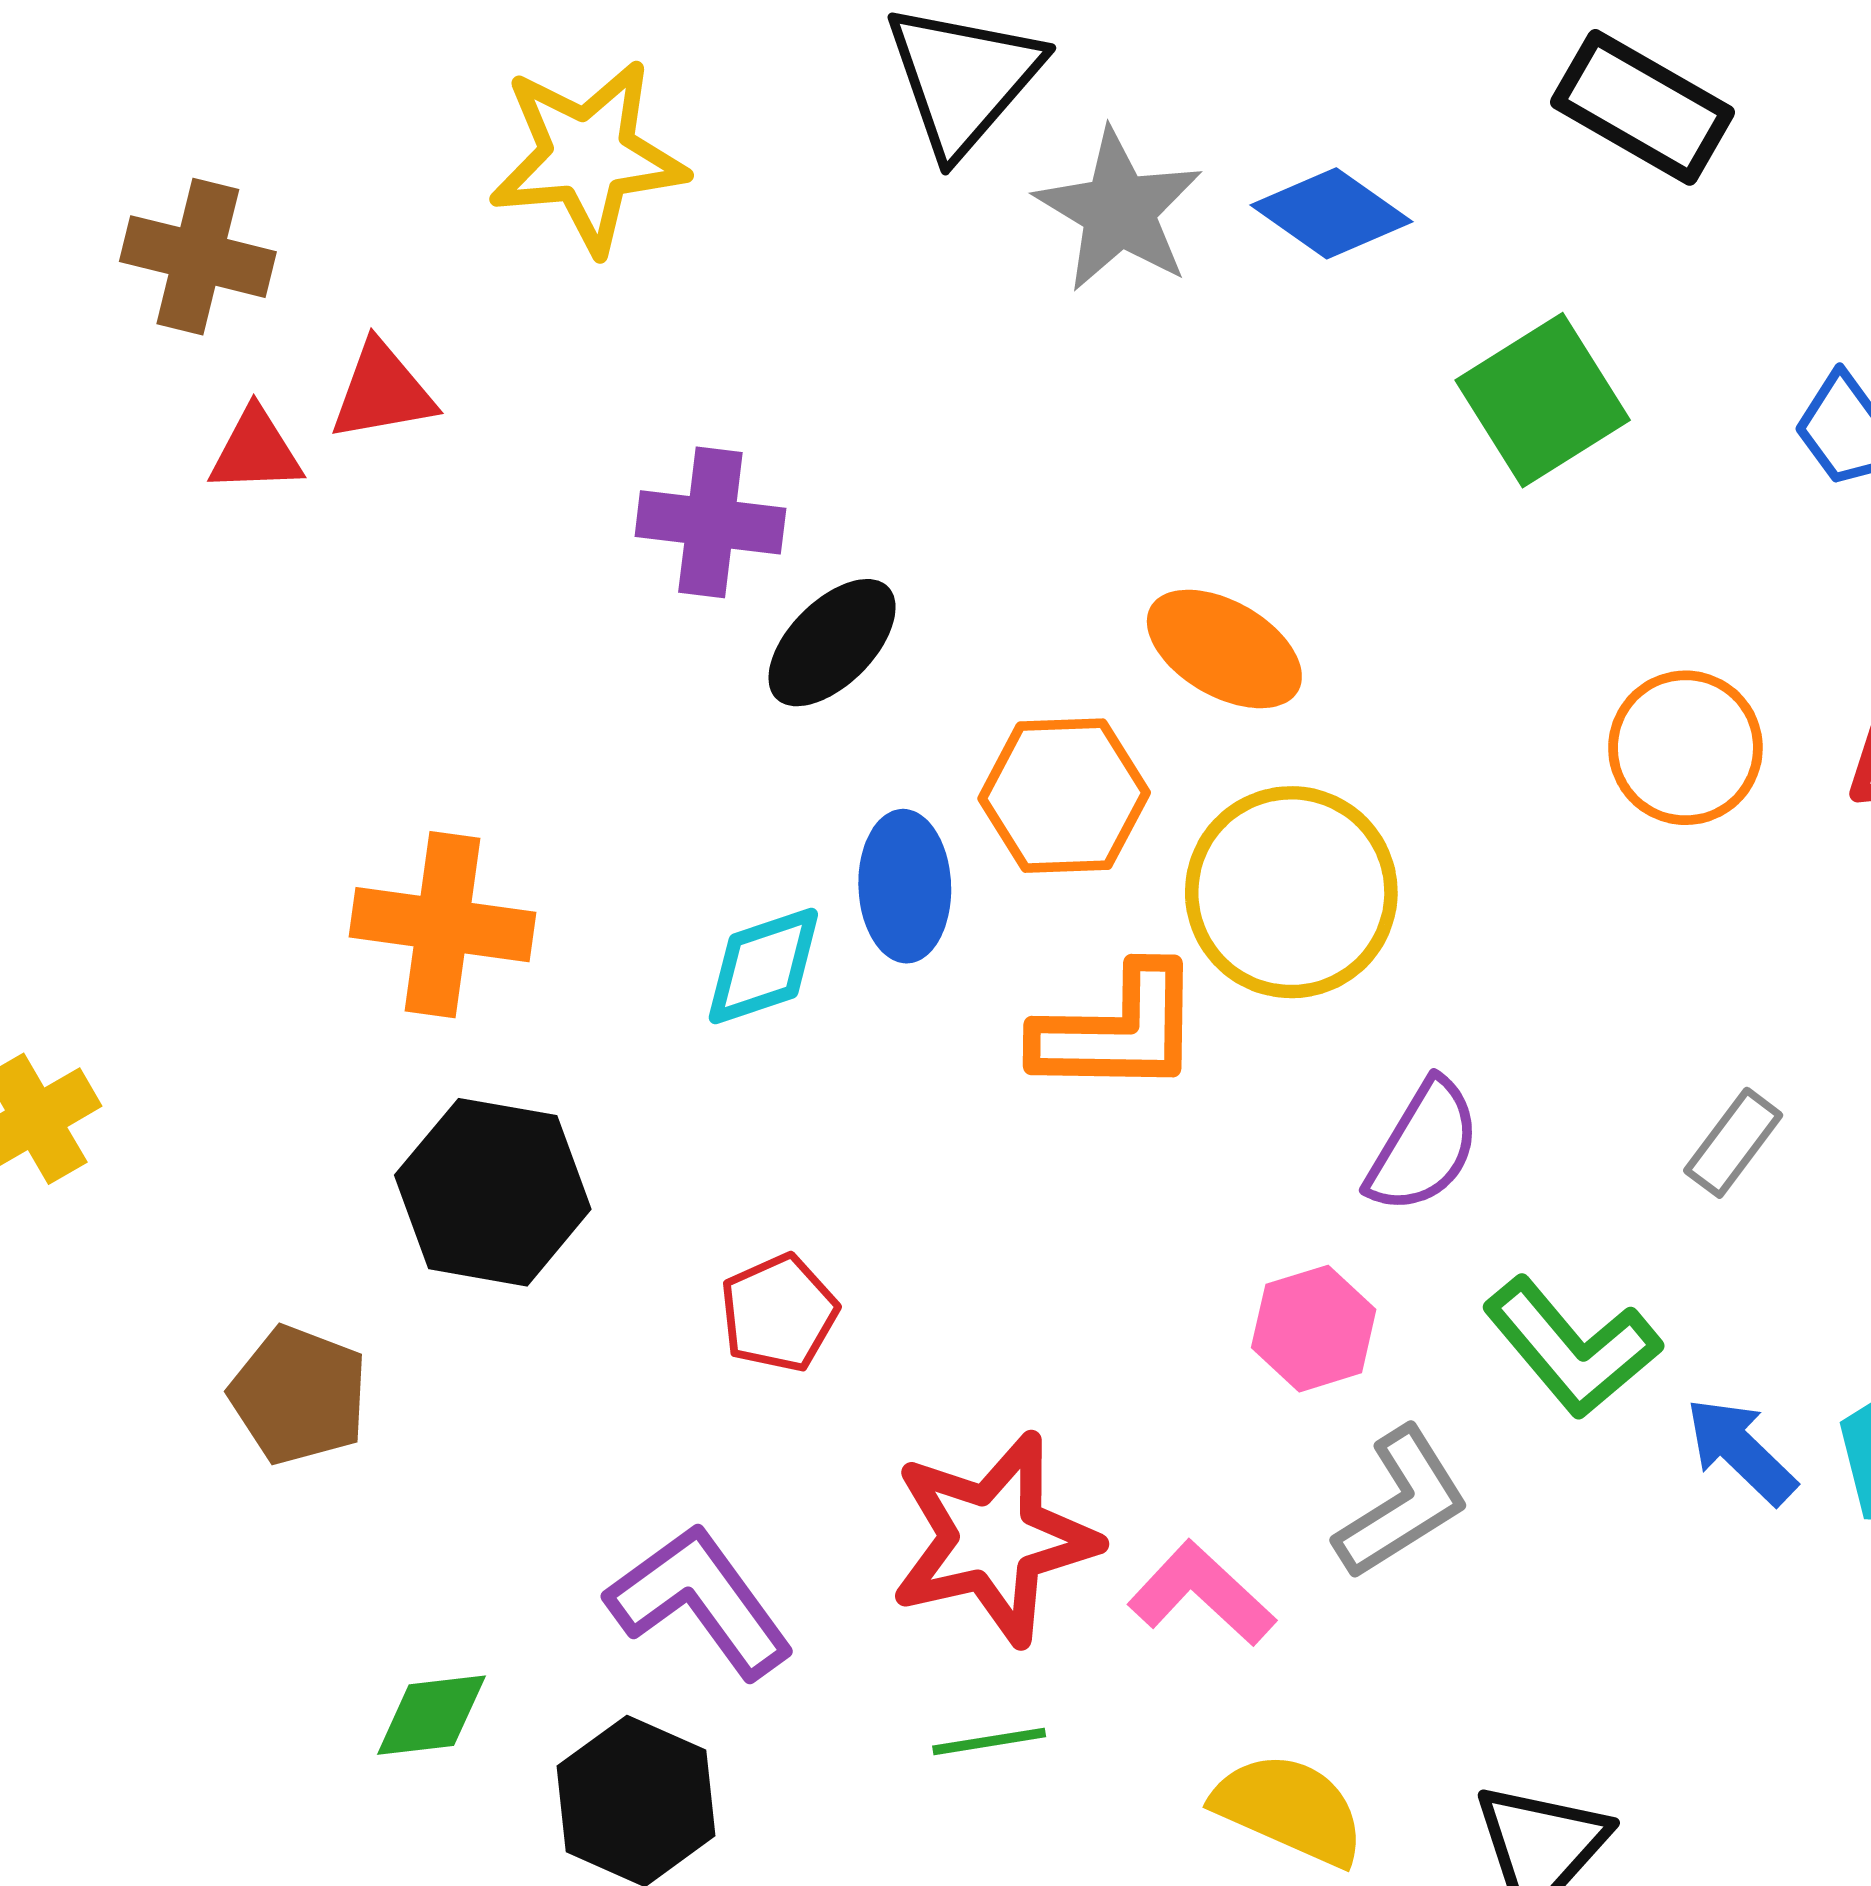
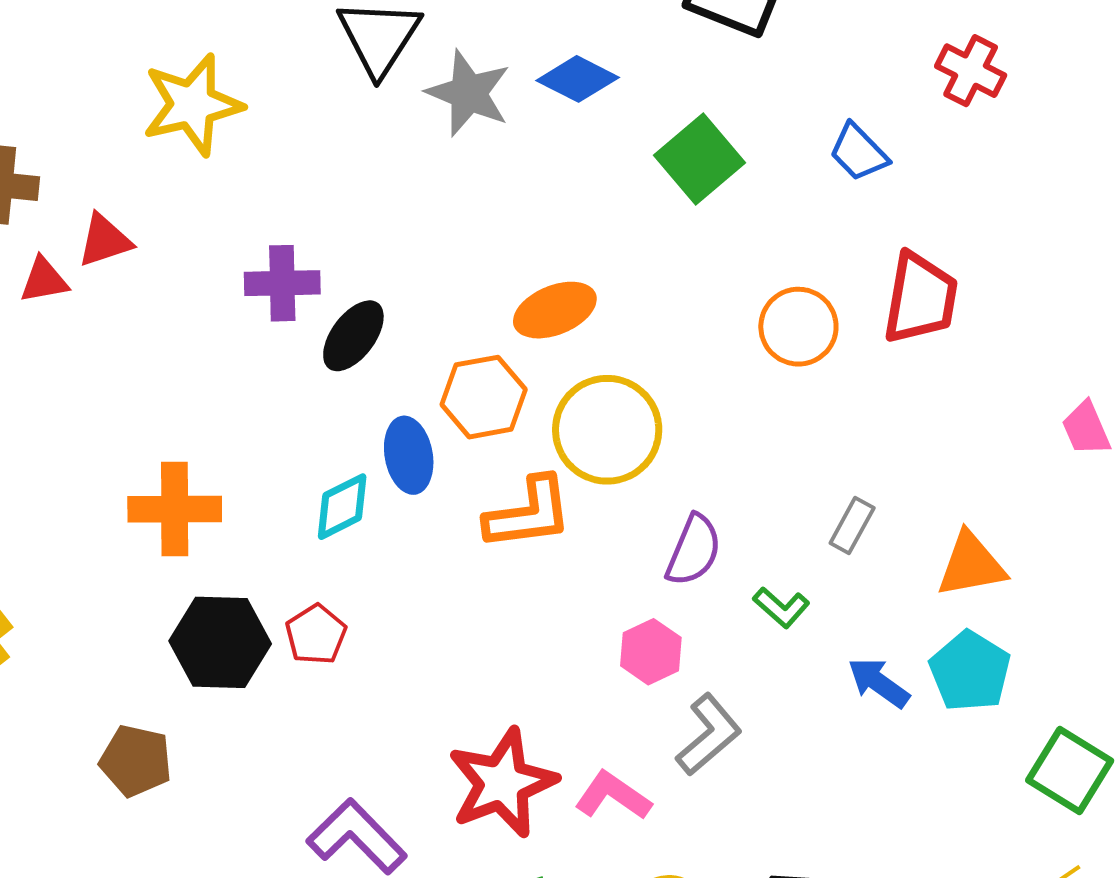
orange ellipse: (1224, 649) -> (555, 310), turned -44
red pentagon: (779, 1313) -> (316, 635), moved
green L-shape: (1572, 1347) -> (781, 607), moved, size x0.6

